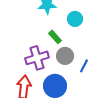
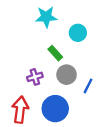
purple cross: (37, 58) -> (35, 77), size x0.6

